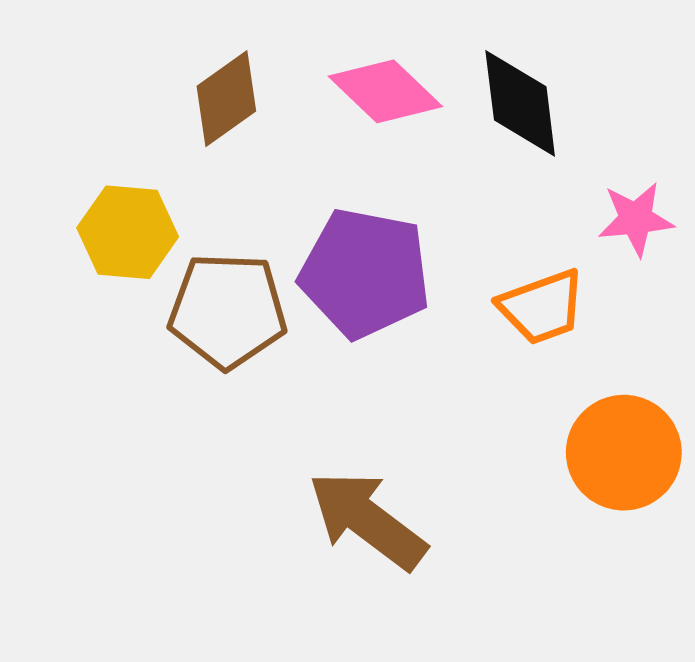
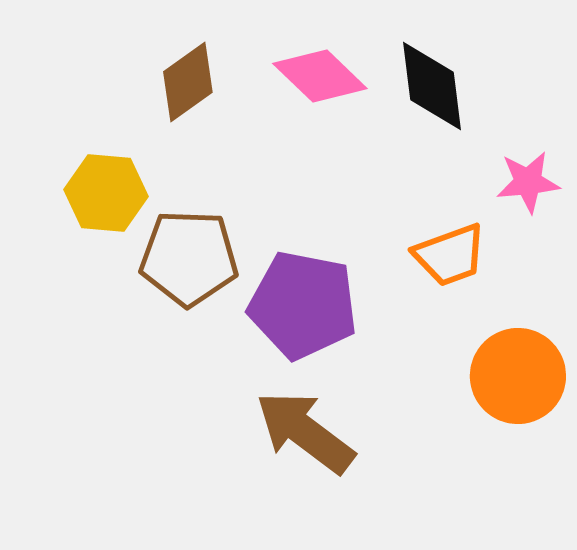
purple pentagon: (365, 273) -> (303, 305), moved

